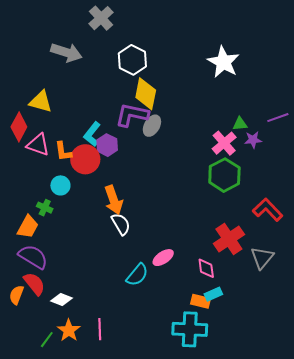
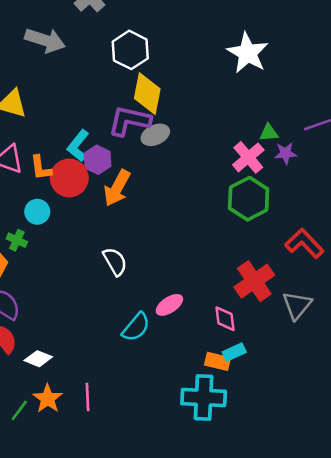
gray ellipse: (152, 126) -> (155, 135), turned 35
orange arrow: (114, 200) -> (117, 188), moved, turned 48

